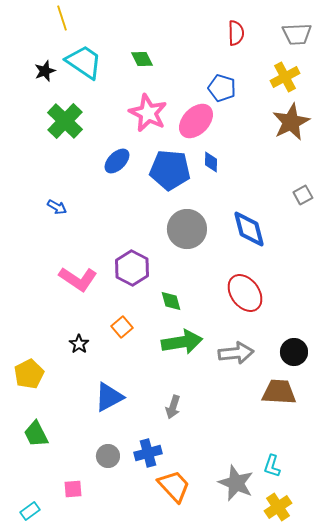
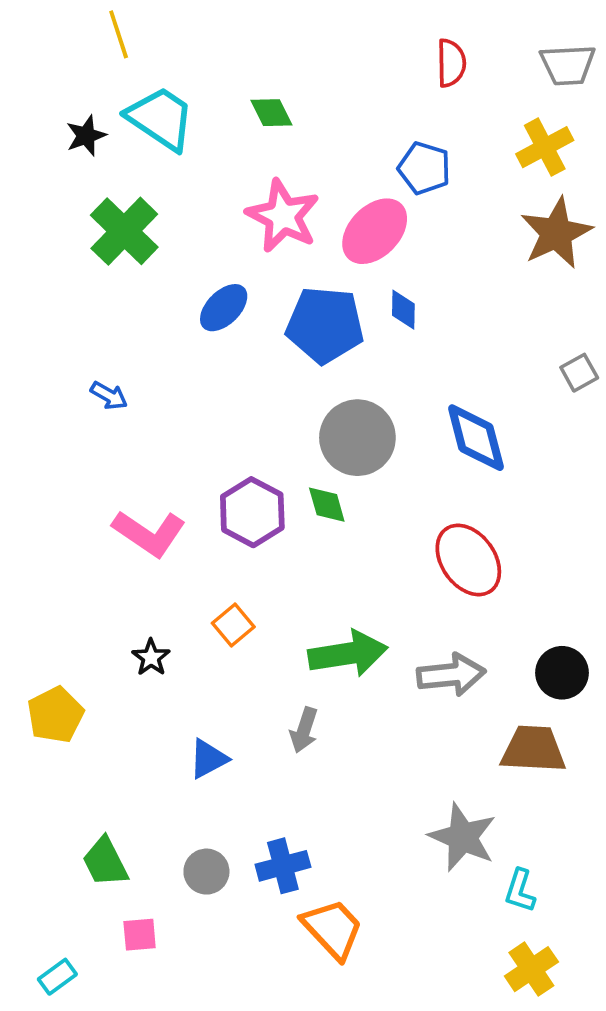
green diamond: (171, 301) -> (327, 505), moved
blue triangle: (109, 397) -> (208, 759), size x0.7
gray arrow: (173, 407) -> (304, 730), moved
green trapezoid: (36, 434) -> (105, 862), moved
gray star: (236, 483) -> (463, 837), moved

